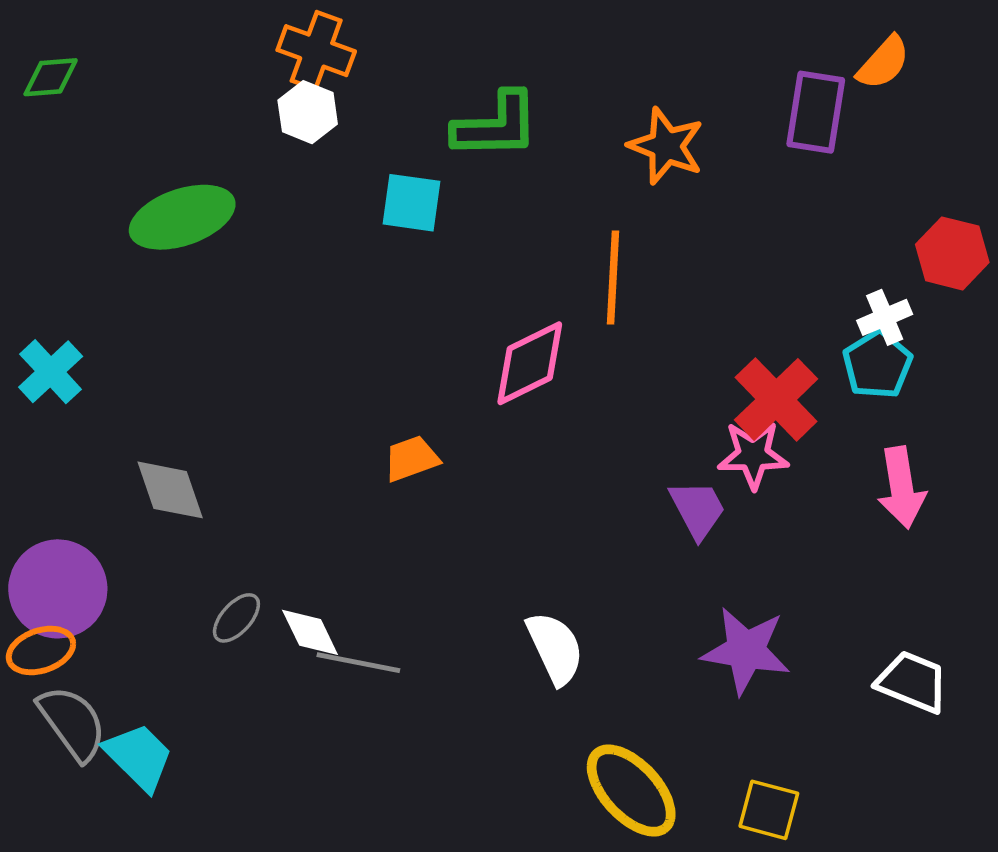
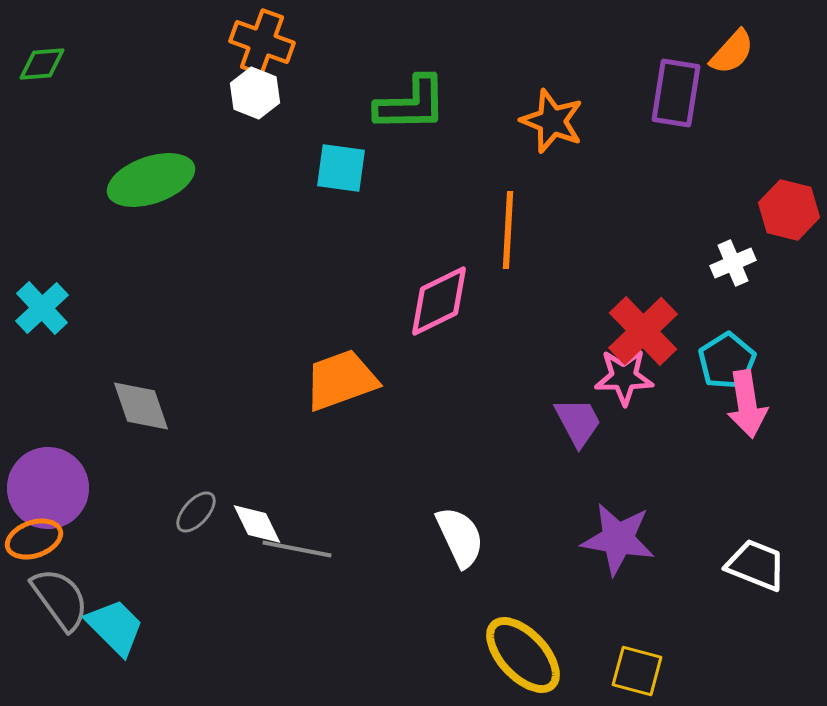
cyan pentagon: (877, 364) -> (727, 361), moved
orange trapezoid: (411, 459) -> (341, 380), size x1.6

